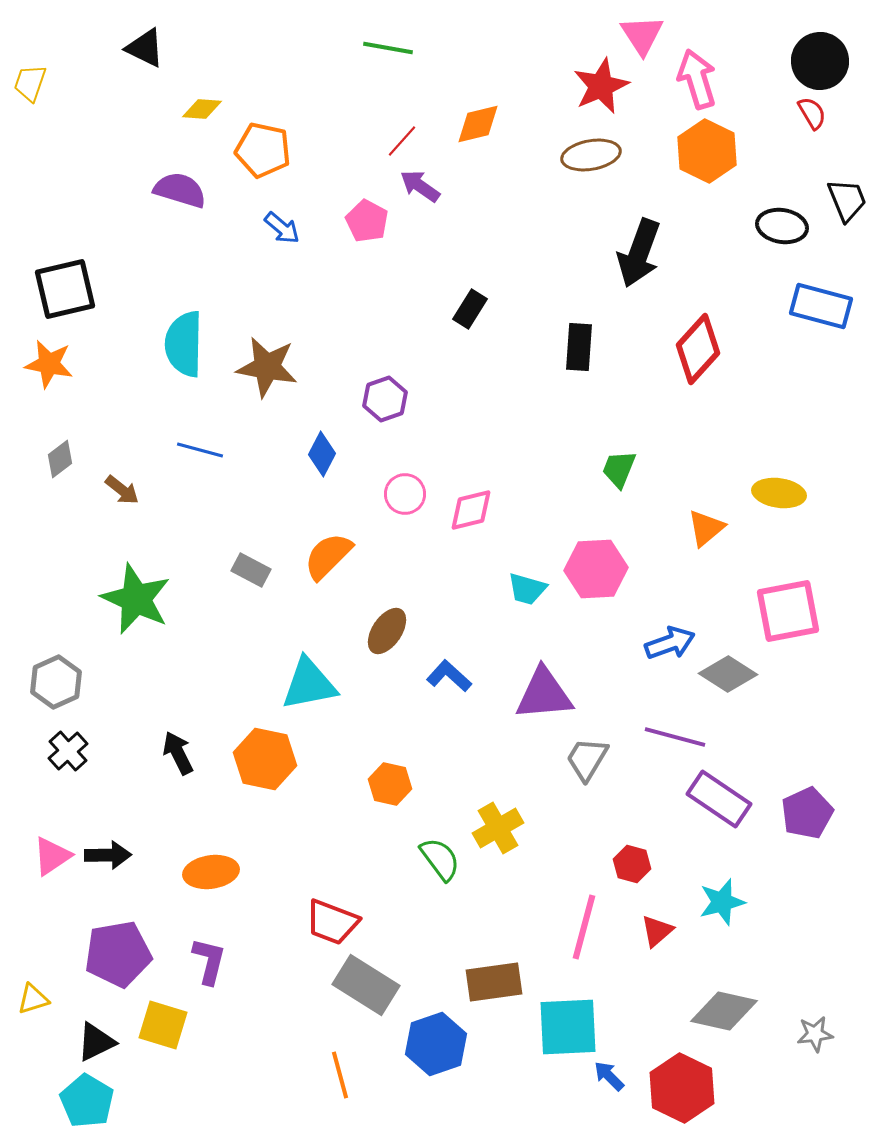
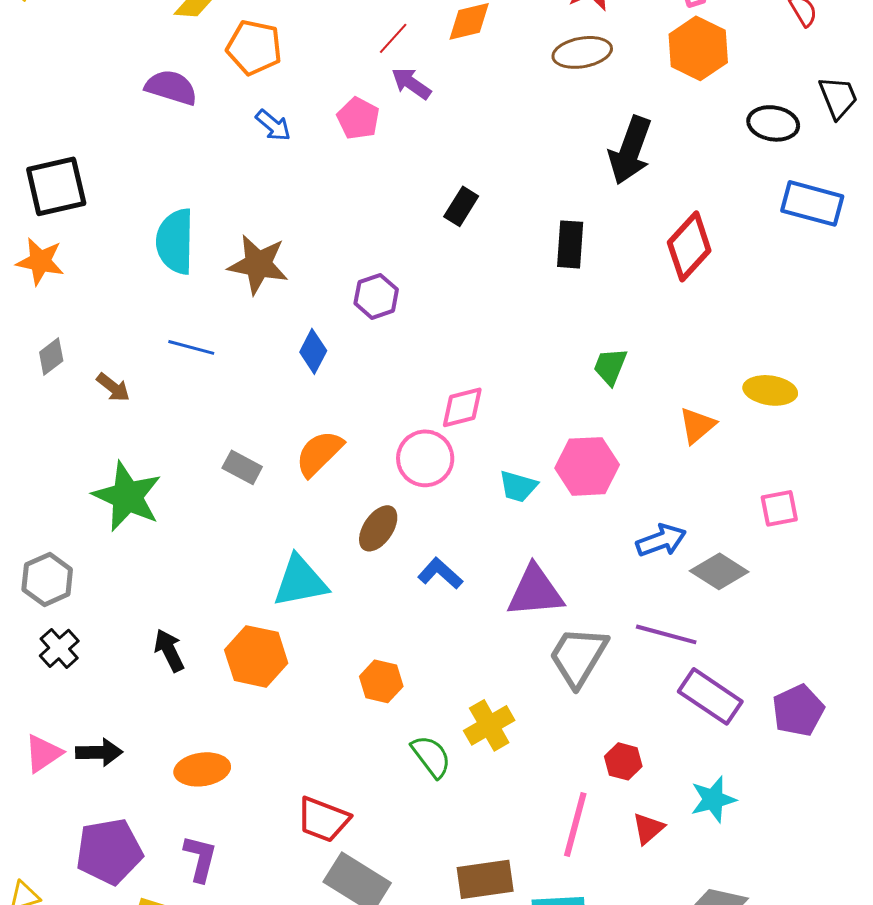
pink circle: (405, 494) -> (425, 458), moved, size x1.4
pink square: (788, 611) -> (779, 508), size x0.6
gray trapezoid: (587, 759) -> (578, 656), size x1.4

